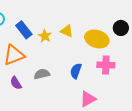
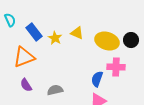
black circle: (121, 28) -> (131, 40), moved
blue semicircle: (76, 71) -> (97, 79), moved
gray semicircle: (42, 74) -> (55, 90), moved

